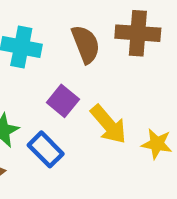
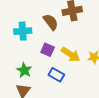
blue rectangle: (46, 149) -> (56, 75), moved

